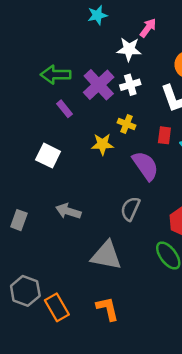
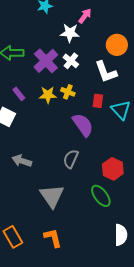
white cross: (130, 85) -> (71, 61), turned -35
purple rectangle: (65, 109) -> (19, 94), moved
yellow star: (102, 144) -> (48, 95), moved
gray triangle: (106, 256) -> (52, 196), turned 44

